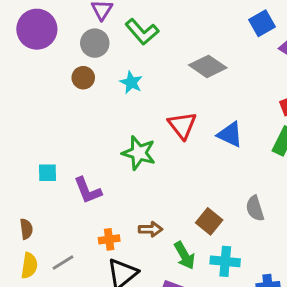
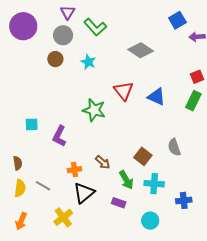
purple L-shape: (88, 190) -> (59, 136), turned 50
brown arrow: (150, 229) -> (103, 162), turned 42
gray line: (63, 262) -> (43, 186), turned 63

